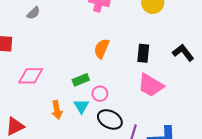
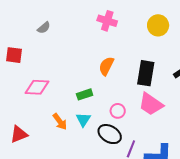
black rectangle: (143, 53) -> (146, 73), size x1.4
pink circle: (100, 94) -> (118, 111), moved
orange arrow: (57, 110) -> (60, 122), turned -30

